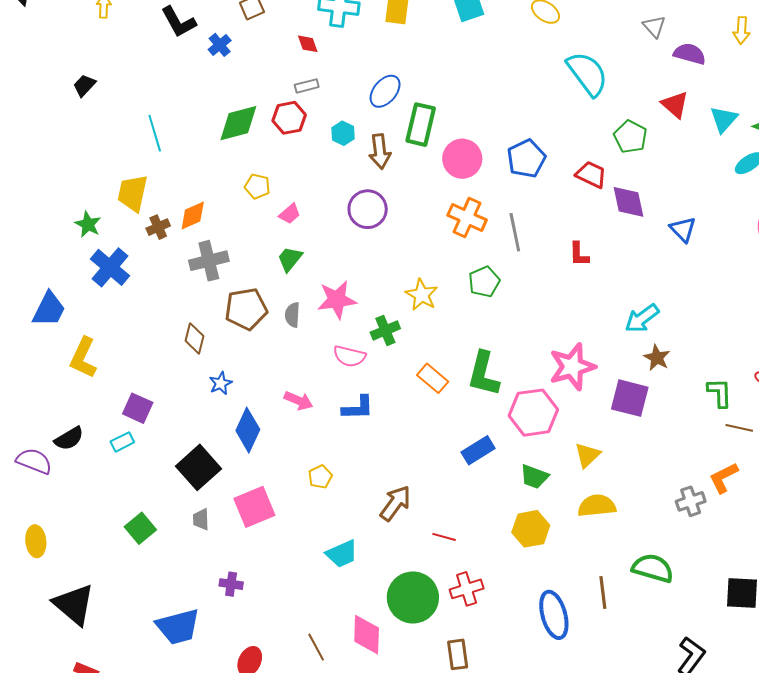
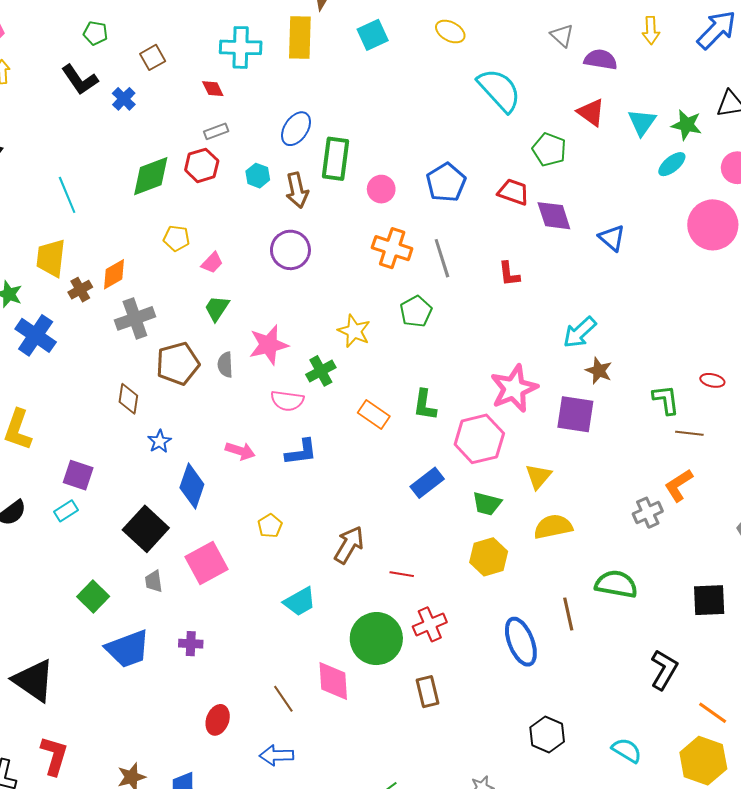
pink circle: (462, 159) -> (381, 189), size x0.7
green L-shape: (483, 374) -> (425, 405), size x0.7
blue trapezoid: (178, 627) -> (128, 649), moved

